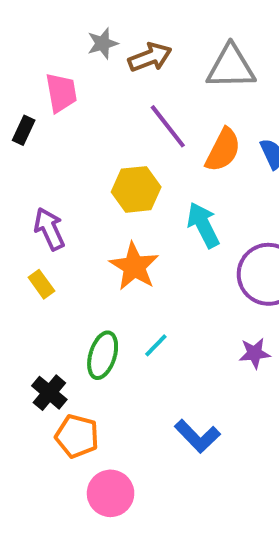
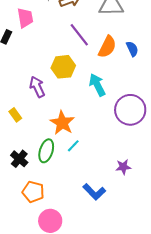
purple arrow: (49, 229) -> (37, 87), moved
orange star: (134, 266) -> (62, 123), moved
purple star: (255, 353) -> (123, 167), moved
black cross: (49, 393) -> (19, 159), moved

